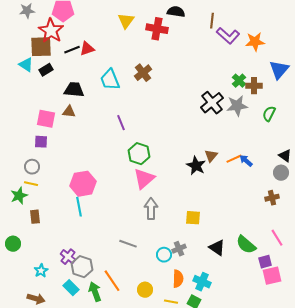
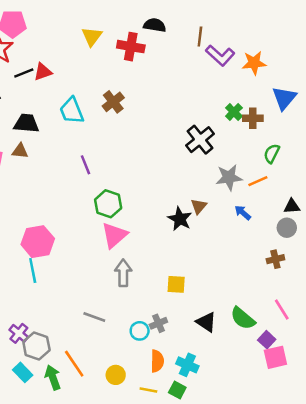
gray star: (237, 106) -> (229, 177), moved
black triangle: (285, 156) -> (292, 206), turned -40
orange line: (234, 159) -> (258, 181), moved
purple square: (265, 262) -> (267, 340), turned -32

